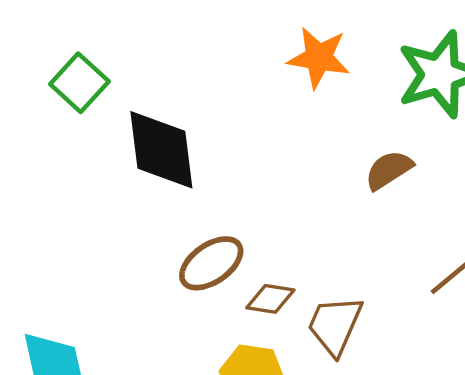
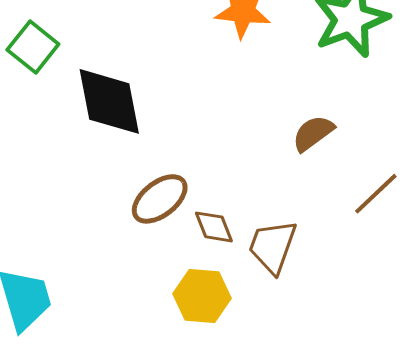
brown semicircle: (389, 170) -> (313, 133), moved
brown diamond: (270, 299) -> (214, 227), turned 63

